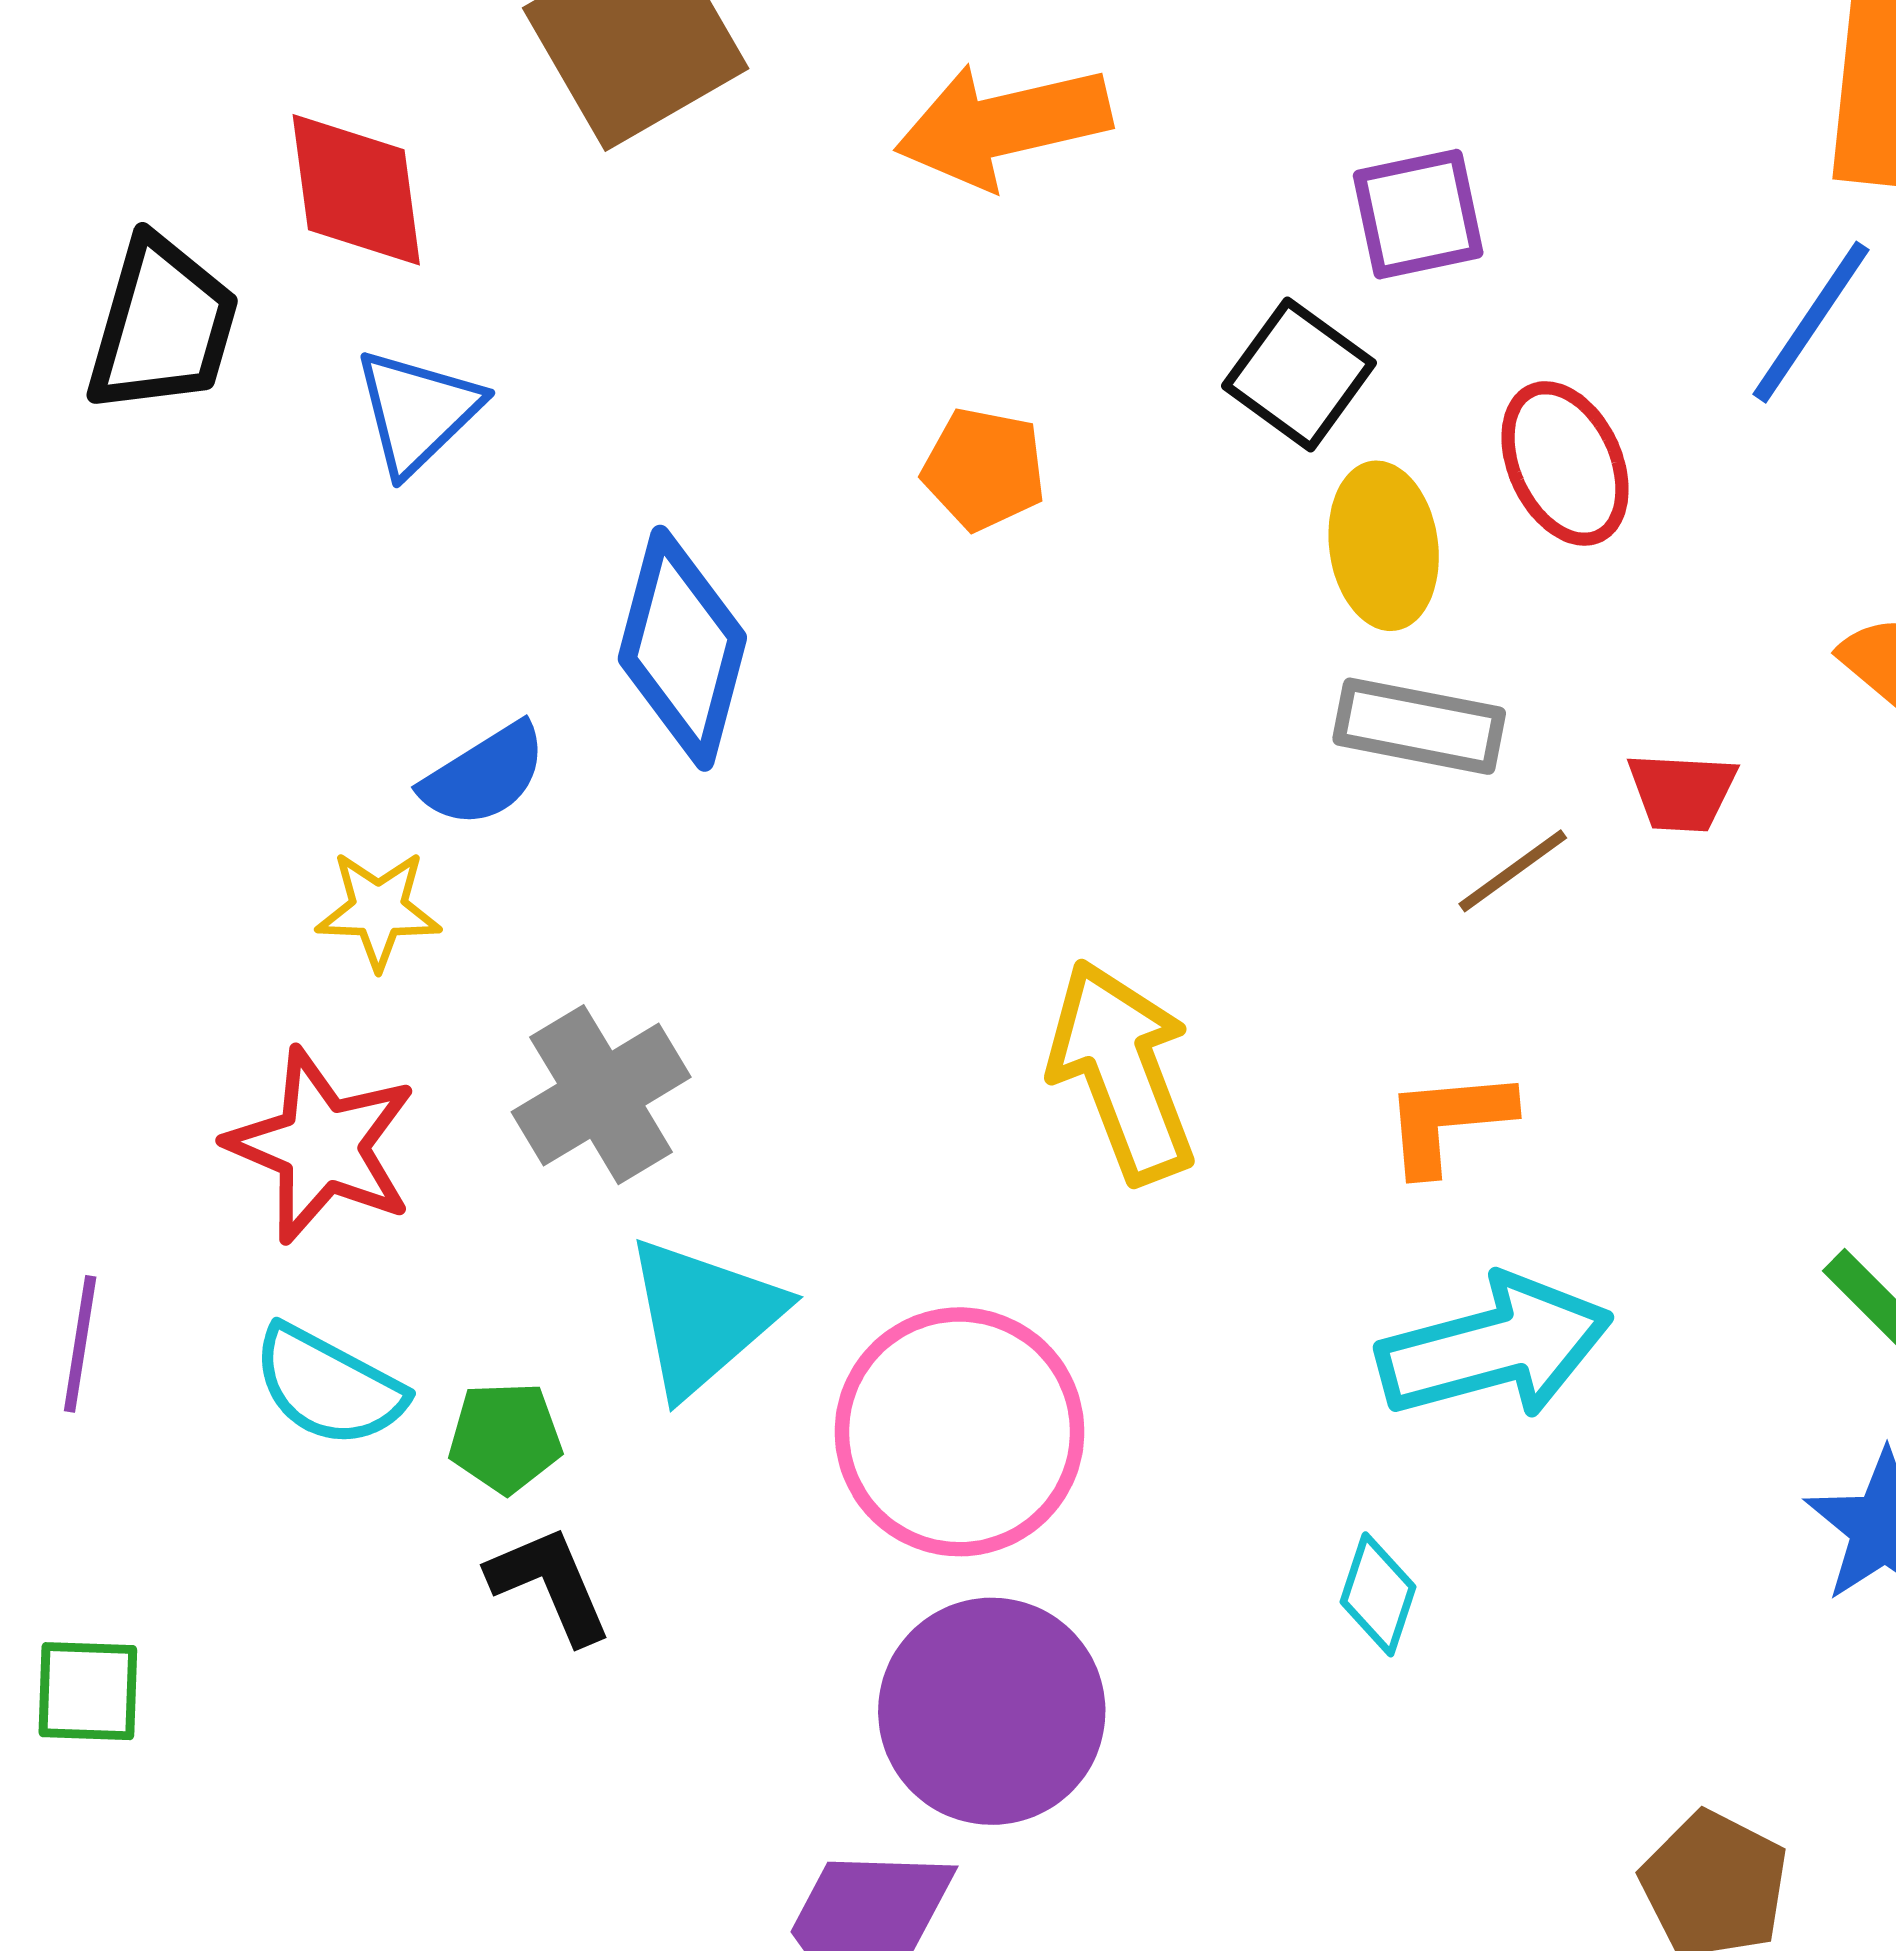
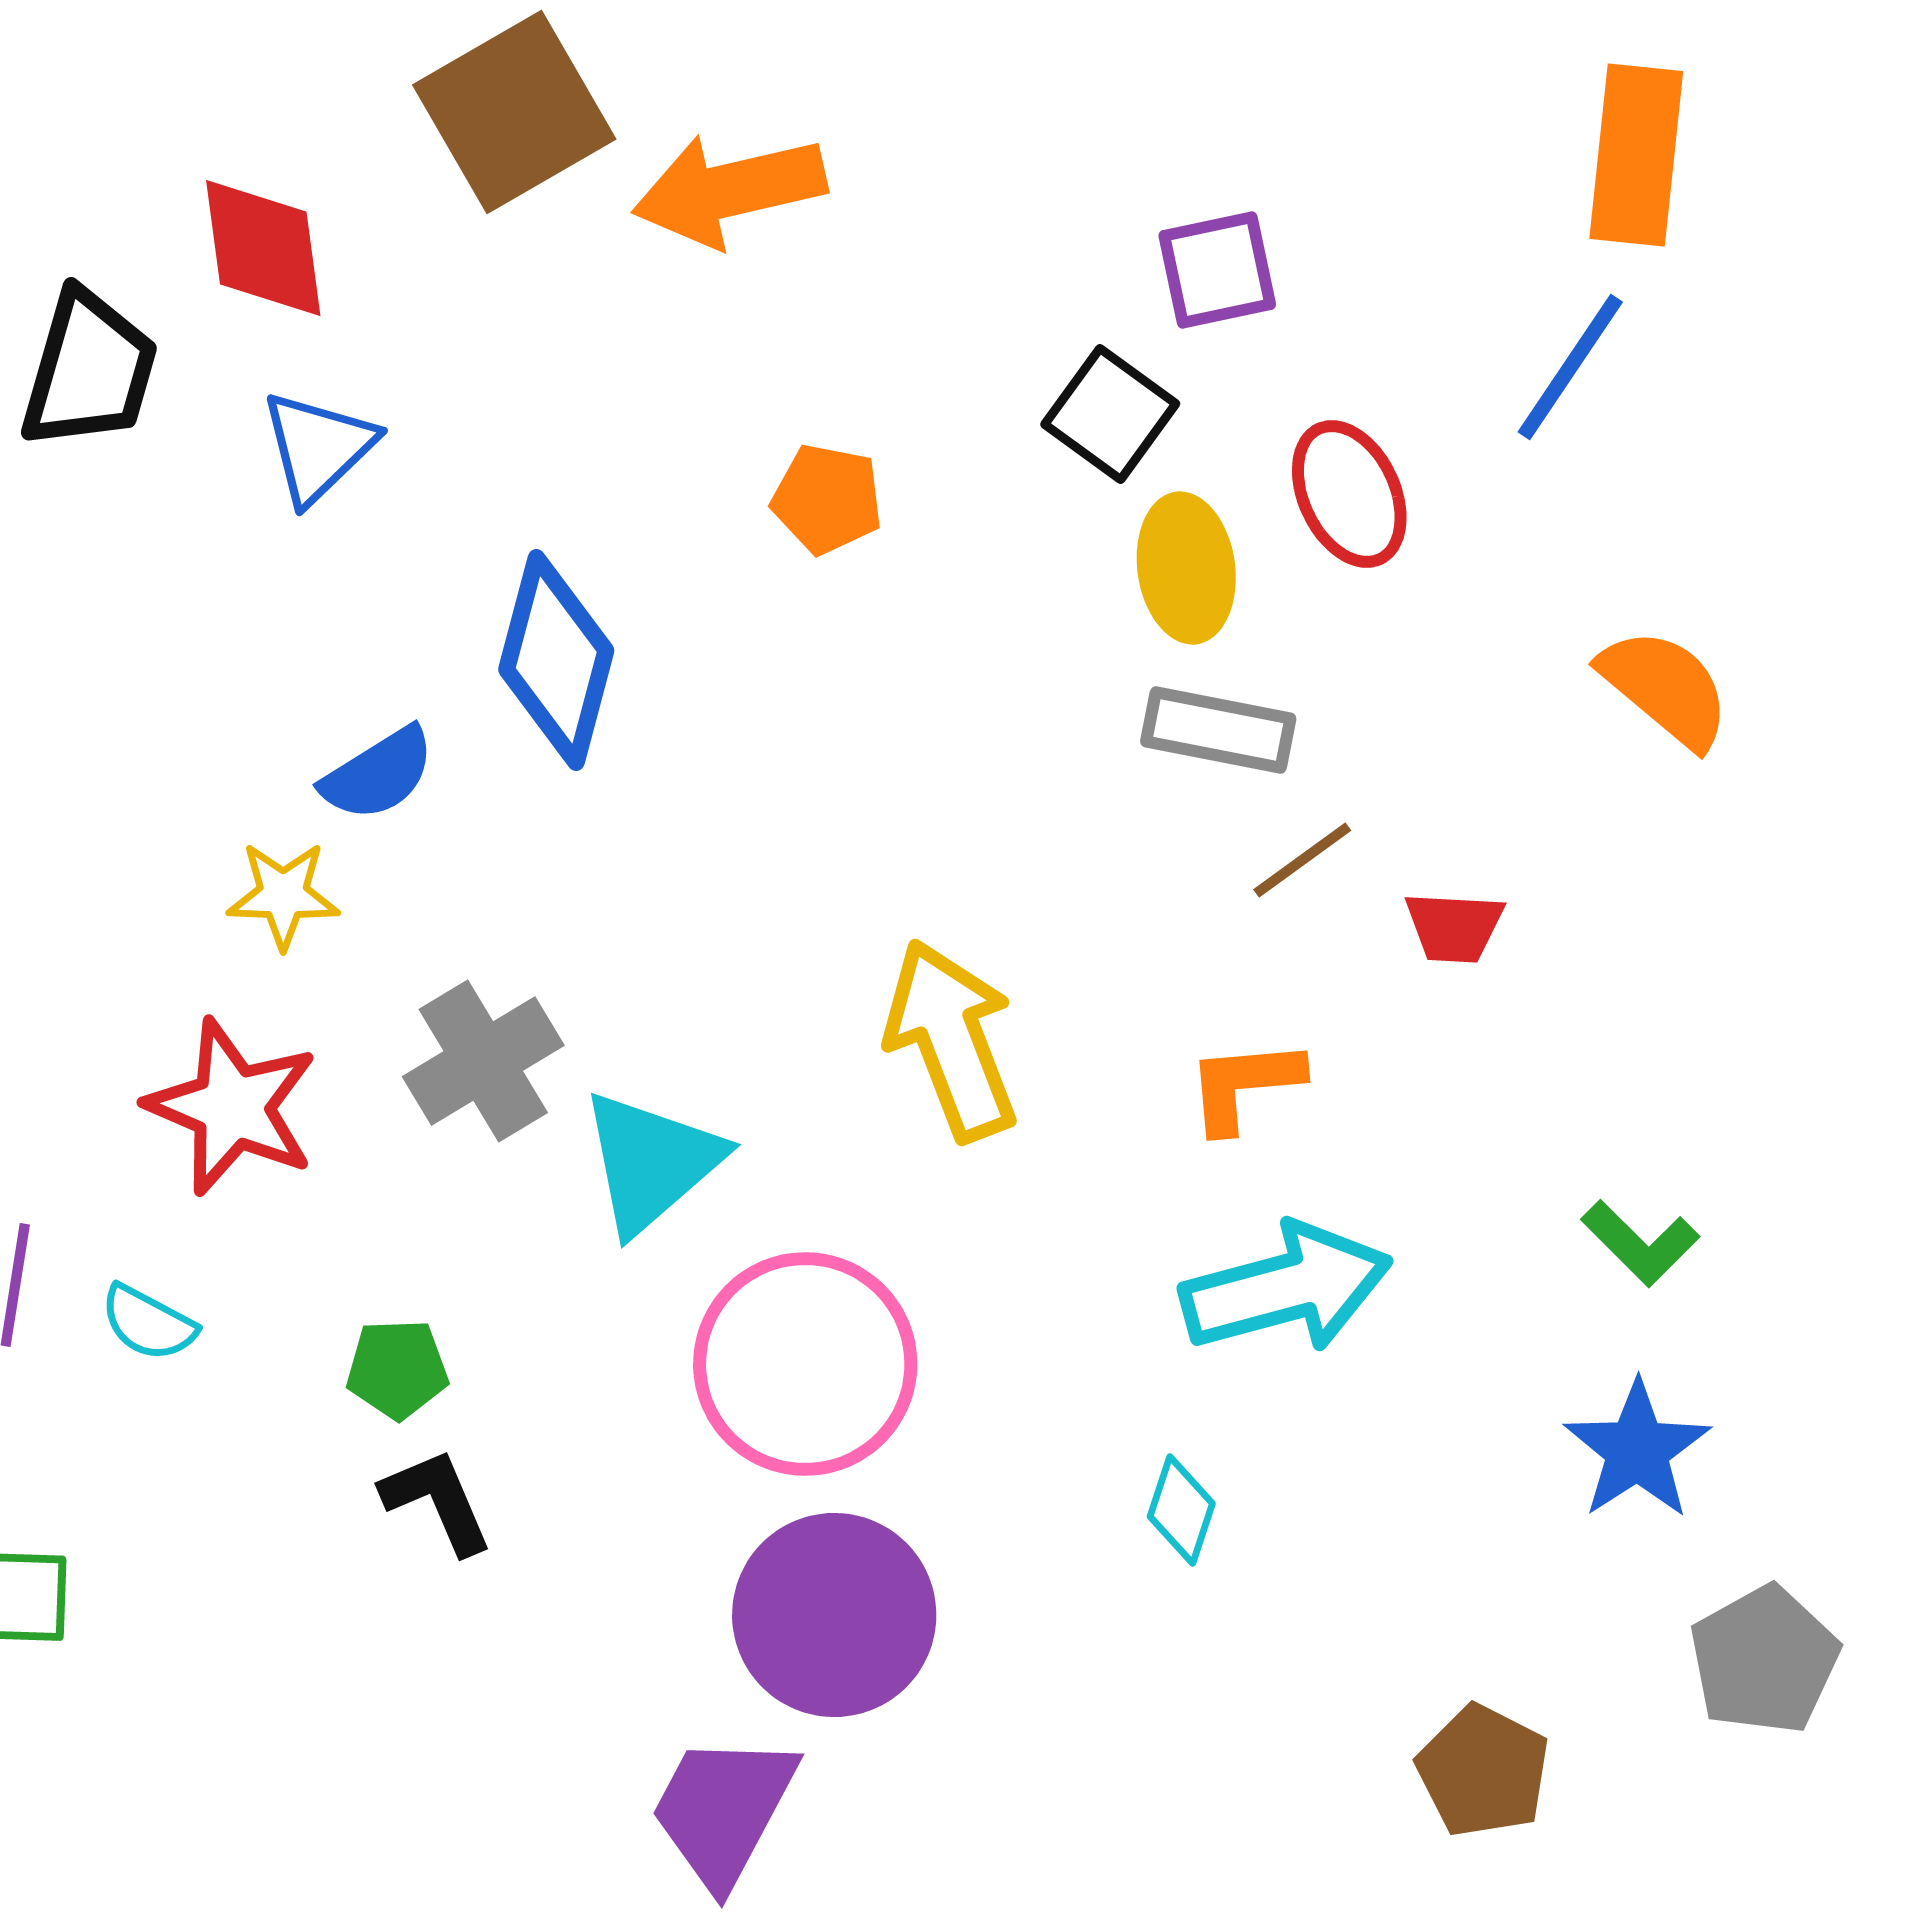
orange arrow: (1003, 125) -> (729, 190), moved
red trapezoid: (1682, 792) -> (1454, 927), moved
cyan triangle: (703, 1316) -> (651, 1162), moved
cyan semicircle: (328, 1386) -> (148, 1323), moved, size x0.7

